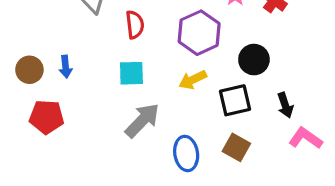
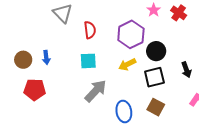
black circle: (254, 60) -> (156, 51), moved
black arrow: (285, 105) -> (186, 70), moved

